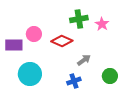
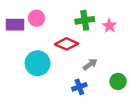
pink circle: (34, 34) -> (36, 18), moved
purple rectangle: (14, 45) -> (15, 25), moved
cyan circle: (30, 74) -> (38, 63), moved

